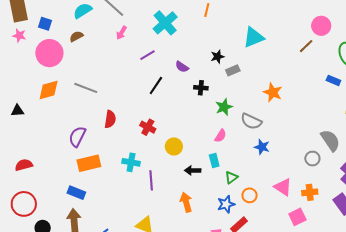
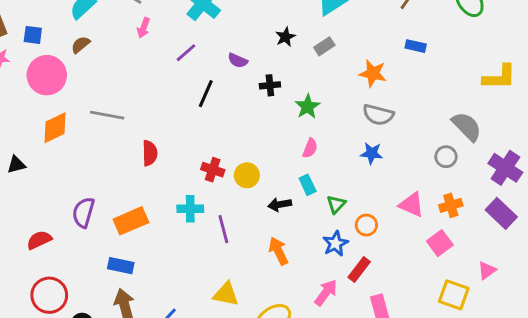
gray rectangle: (233, 70) -> (324, 46), moved
blue rectangle: (333, 80) -> (416, 46), moved
gray semicircle: (251, 121) -> (378, 115), moved
red cross: (148, 127) -> (213, 170), moved
purple semicircle: (77, 137) -> (83, 212), moved

